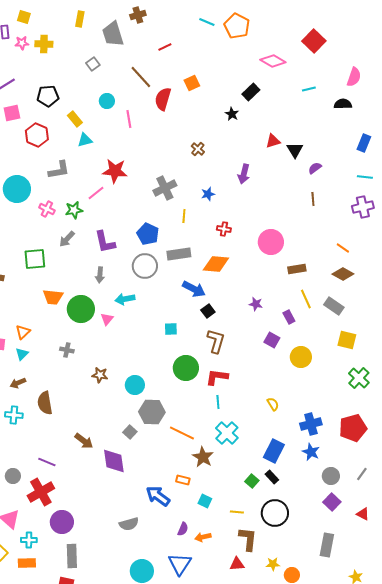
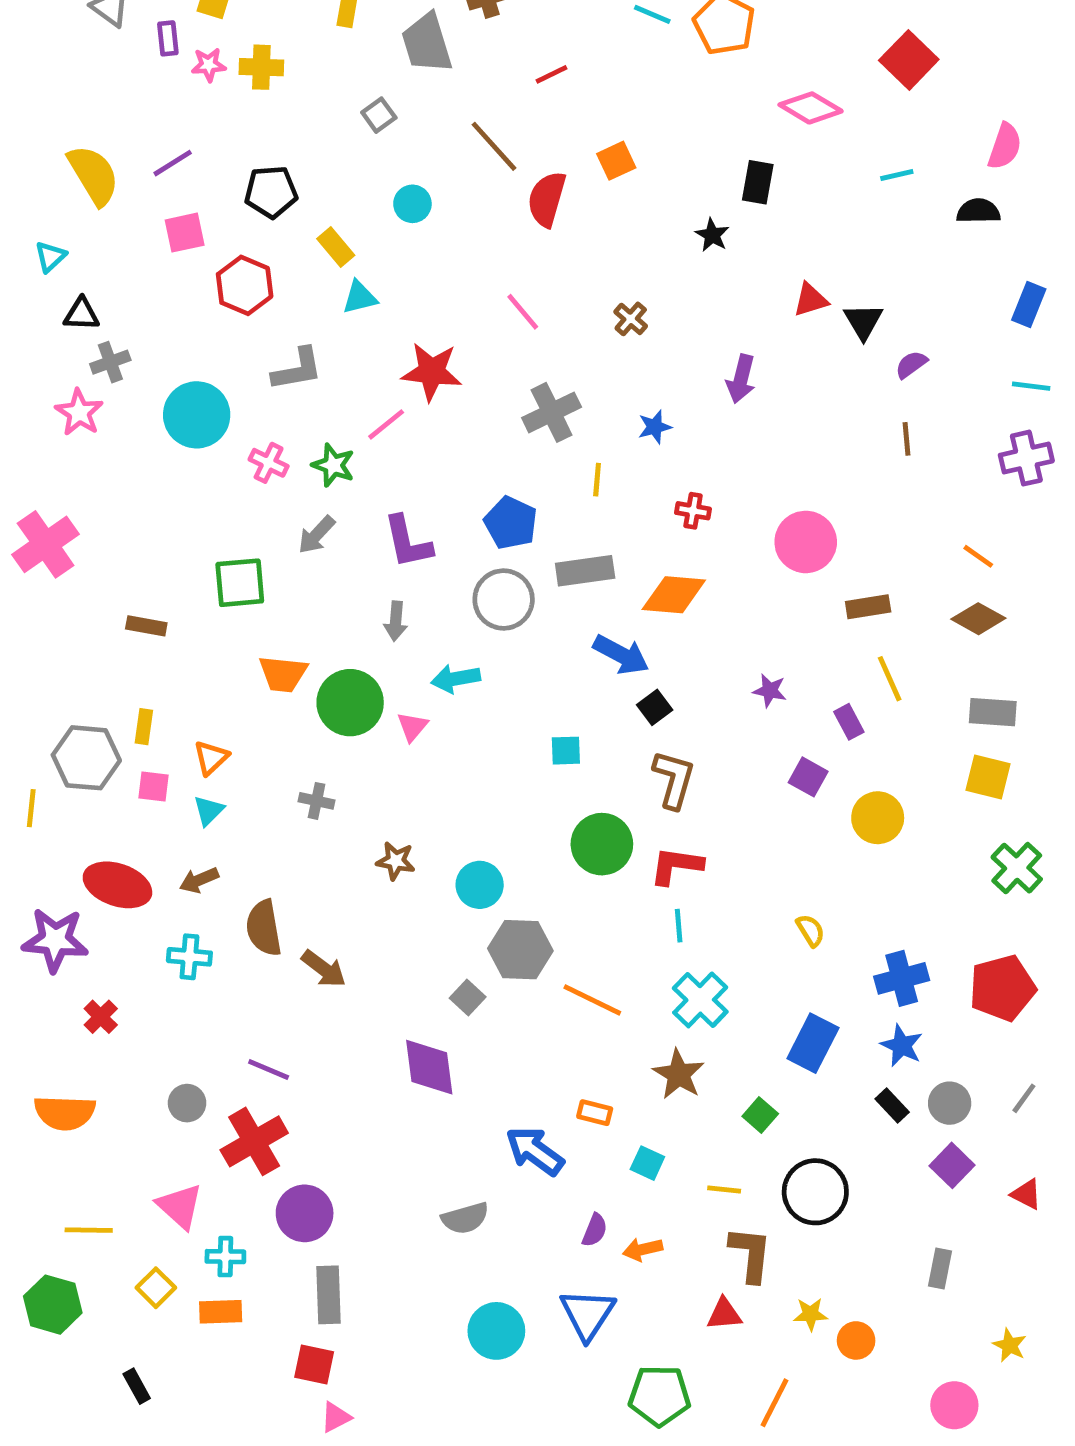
black rectangle: (251, 92) -> (758, 182), turned -36
pink line: (129, 119) -> (523, 312), moved, turned -30
green star: (74, 210) -> (333, 465), turned 30
gray rectangle: (334, 306) -> (993, 712), moved, turned -30
brown arrow: (84, 441) -> (324, 969), moved
brown star: (203, 457) -> (679, 1074), moved
black rectangle: (272, 477) -> (892, 1105), moved
gray rectangle: (327, 545) -> (940, 1269), size x0.7

